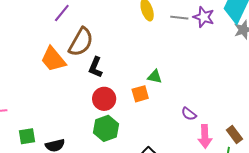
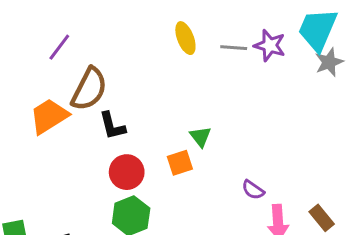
orange trapezoid: (53, 59) -> (49, 116), turned 100
black L-shape: (95, 67) -> (112, 126), turned -35
green triangle: (155, 77) -> (200, 137), turned 42

